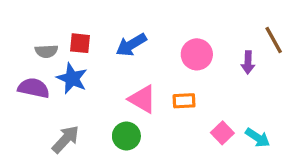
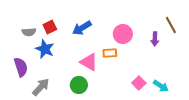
red square: (80, 43) -> (50, 27), turned -32
purple semicircle: (34, 88) -> (21, 67), moved, turned 60
orange rectangle: (184, 101) -> (110, 53), moved

